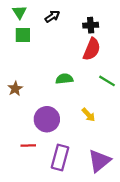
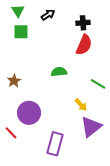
green line: (107, 81) -> (98, 84), moved
purple circle: (47, 119) -> (29, 113), moved
red line: (28, 145) -> (11, 133), moved, turned 48
purple triangle: (99, 161) -> (91, 127), moved

